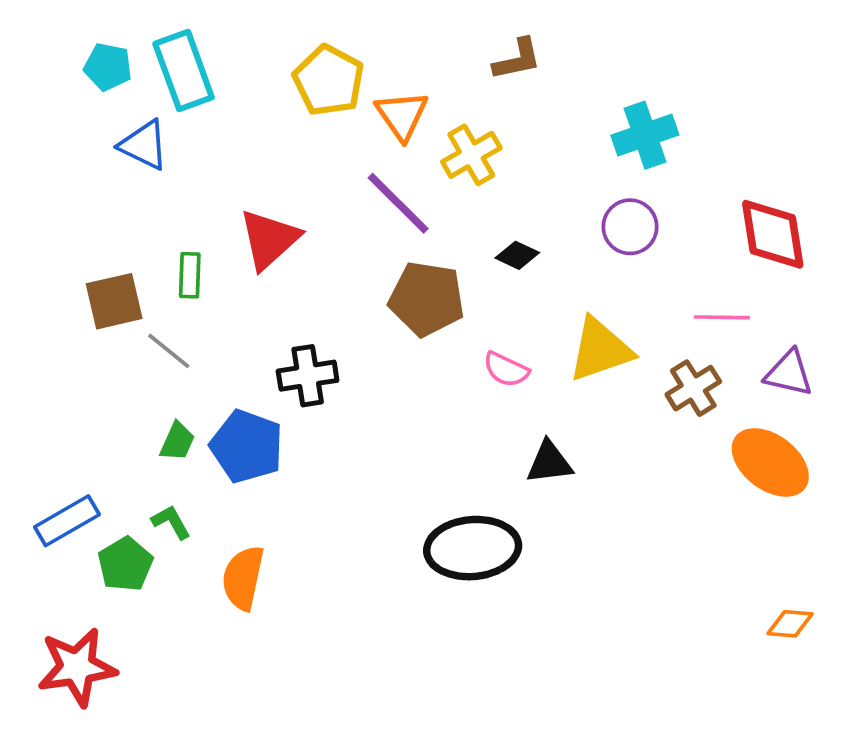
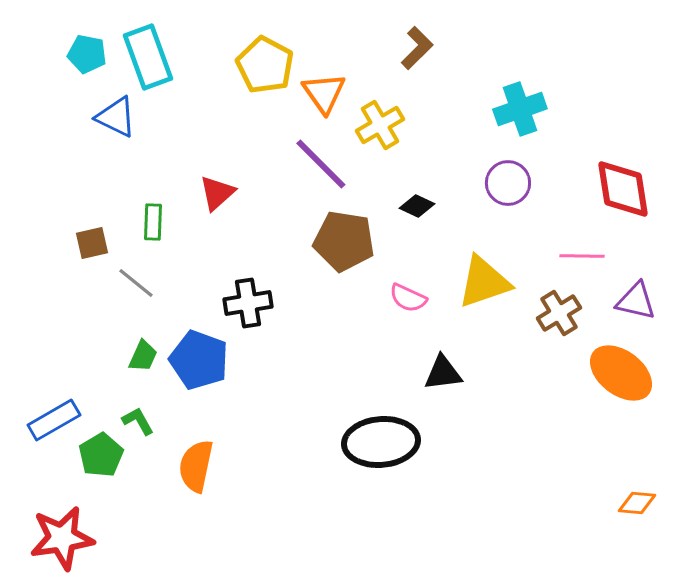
brown L-shape: (517, 59) -> (417, 48), turned -33
red triangle: (269, 239) -> (217, 193), size x0.7
brown square: (114, 301) -> (92, 243), size x0.7

